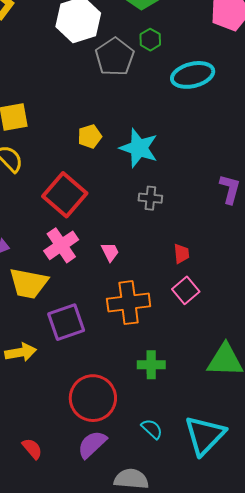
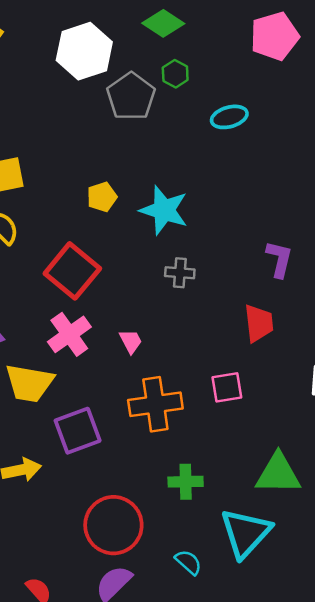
cyan ellipse: (193, 75) -> (229, 117), size x0.7
red trapezoid: (181, 254) -> (259, 323), moved, size x1.5
pink square: (186, 290) -> (227, 387), turned 32
cyan triangle: (205, 435) -> (246, 533), moved

